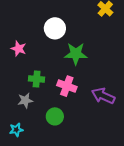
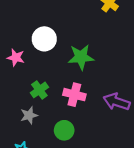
white circle: (55, 28) -> (44, 39), moved
green cross: (37, 79) -> (39, 90), turned -35

